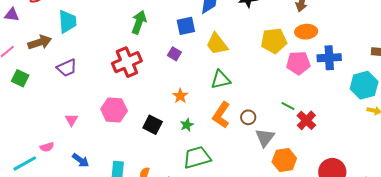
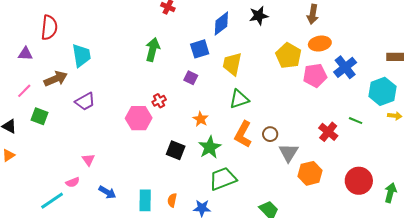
yellow pentagon: (274, 41) -> (288, 56), turned -30
yellow trapezoid: (217, 44) -> (232, 64), turned 55
blue cross: (329, 58) -> (345, 67), turned -30
red cross: (127, 62) -> (159, 101), moved, size x0.5
green line: (288, 106) -> (356, 121), moved
pink hexagon: (114, 110) -> (139, 118), moved
pink triangle: (71, 120) -> (88, 160), moved
green star: (187, 125) -> (210, 147), size x1.6

